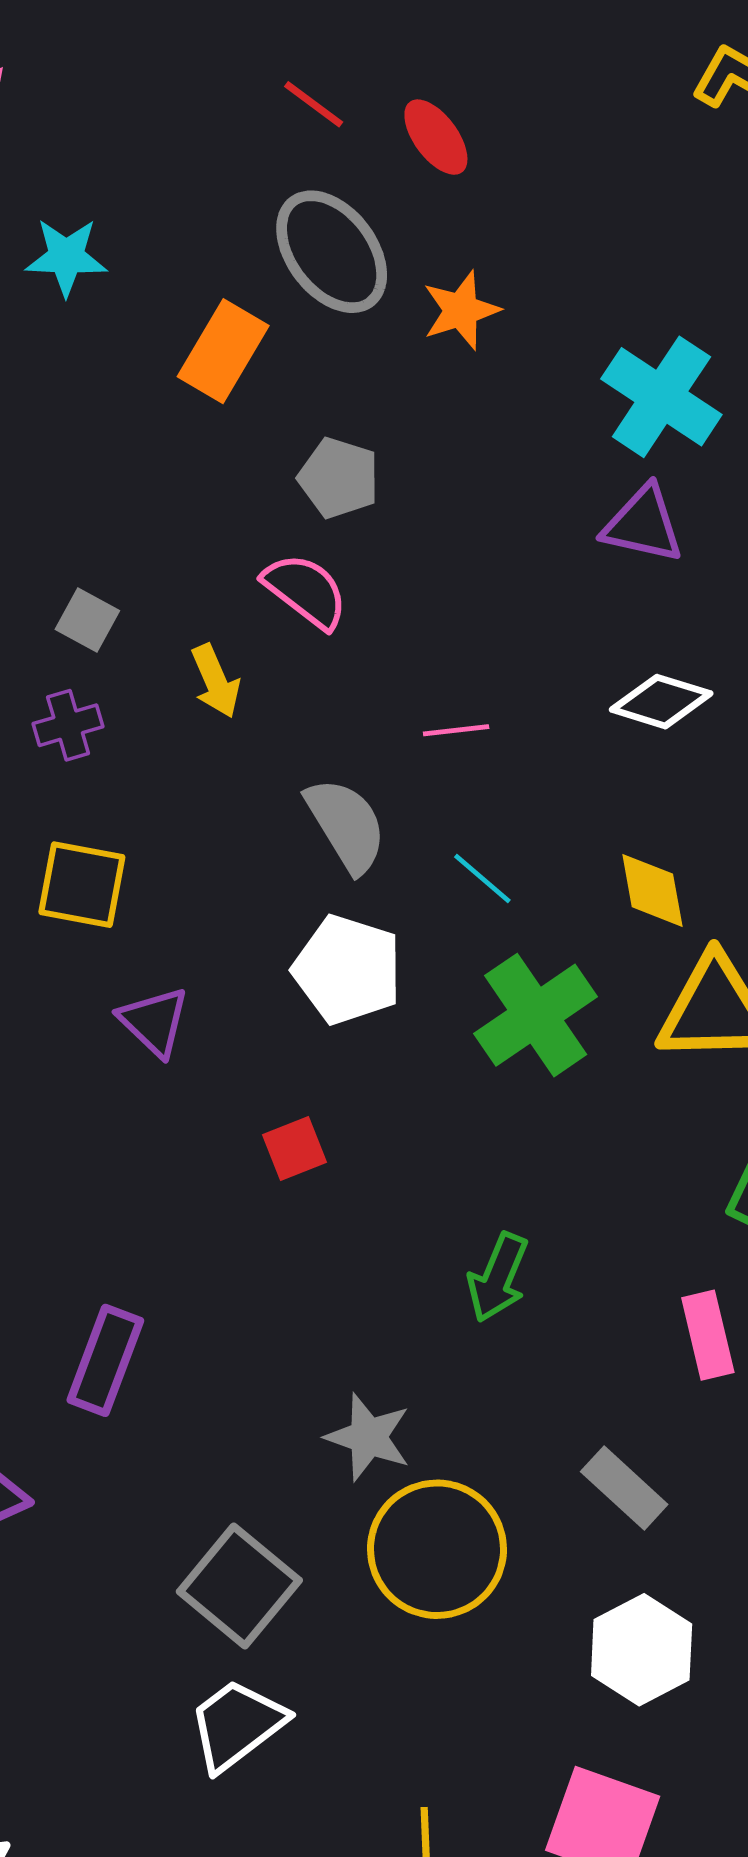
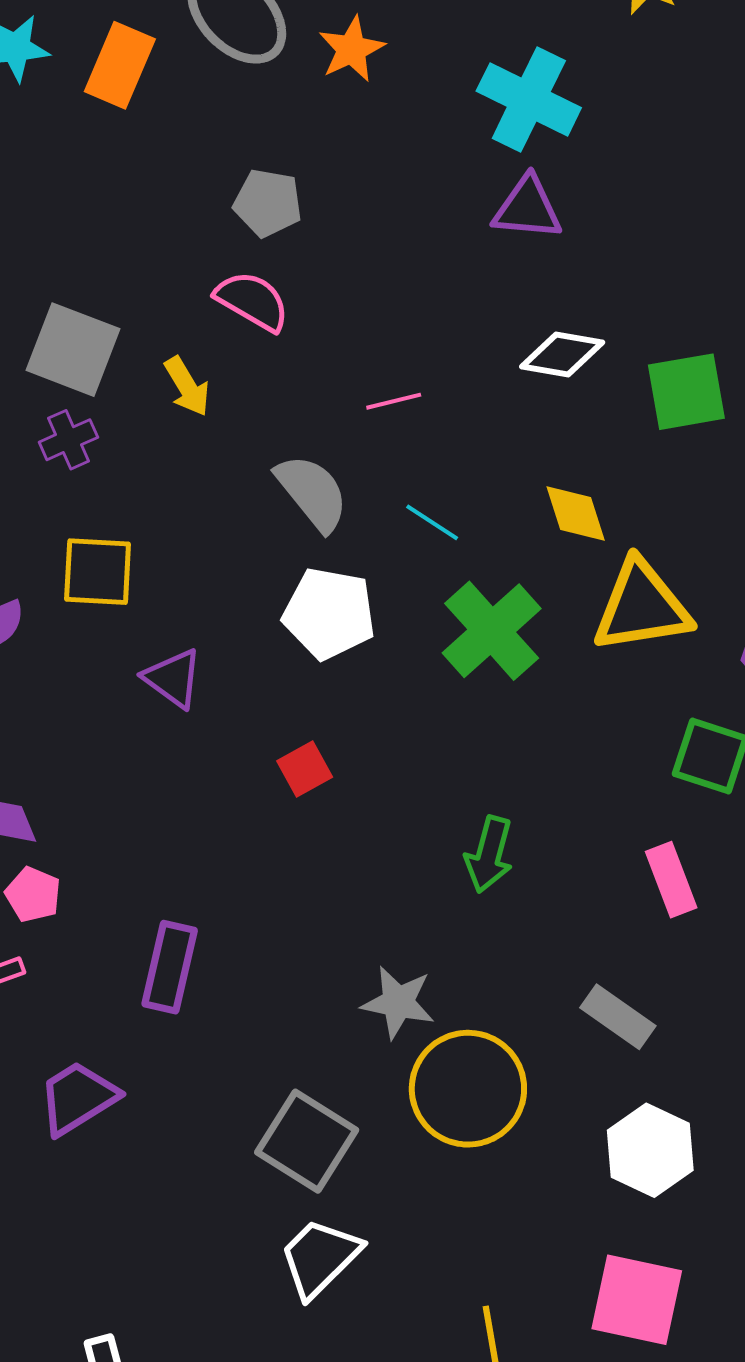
orange rectangle: (223, 351) -> (120, 65), moved
gray square: (87, 620) -> (73, 350), size x1.8

